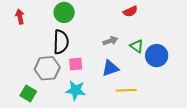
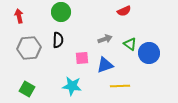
black semicircle: (61, 42) -> (58, 40), size x0.7
pink square: (76, 64) -> (82, 58), moved
gray hexagon: (47, 68) -> (29, 48), moved

